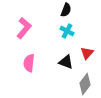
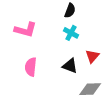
pink L-shape: (24, 28) -> (25, 30), turned 65
gray diamond: (85, 84) -> (90, 89), turned 50

